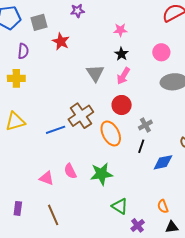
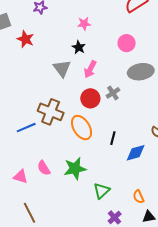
black star: (121, 54) -> (79, 47), moved
brown cross: (81, 116) -> (51, 112), turned -30
gray cross: (145, 125) -> (113, 93), moved
green triangle: (120, 206) -> (102, 191), moved, turned 48

